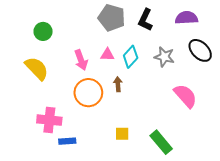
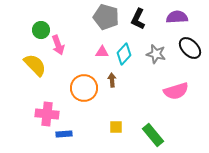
pink arrow: (81, 60) -> (58, 45), moved
pink semicircle: (185, 96) -> (176, 91), turned 115

